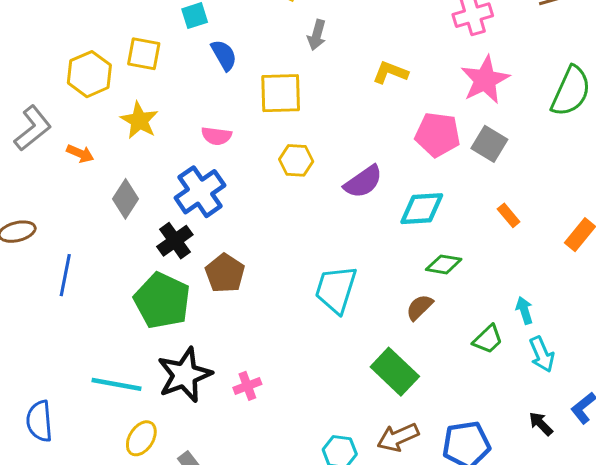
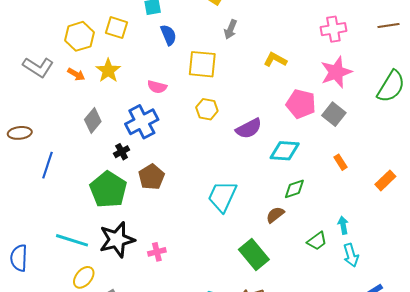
gray L-shape: (33, 128) -> (38, 67), turned 64
orange arrow: (80, 153) -> (76, 74), moved
black cross: (175, 241) -> (122, 152), size x0.7
green diamond: (444, 264) -> (294, 189), turned -35

